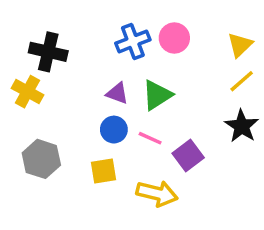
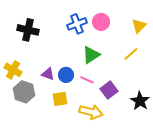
yellow line: (242, 81) -> (131, 54), moved
yellow cross: (28, 92) -> (13, 70), moved
purple triangle: (117, 93) -> (48, 74), moved
black star: (242, 126) -> (140, 101), moved

